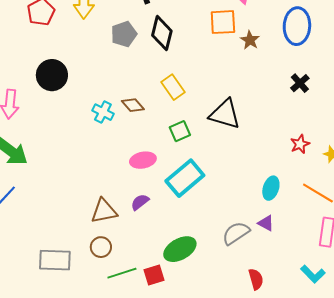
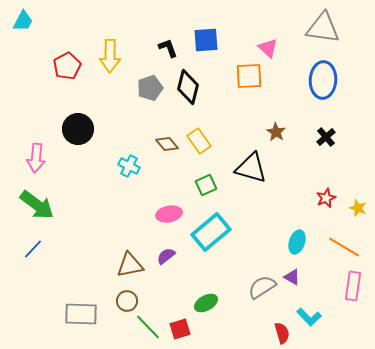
brown star: (250, 40) -> (276, 132), moved
brown diamond: (133, 105) -> (167, 144), moved
green ellipse: (180, 249) -> (206, 303), size x0.7
green line: (122, 273) -> (148, 327), turned 64
cyan L-shape: (313, 274) -> (309, 317), moved

